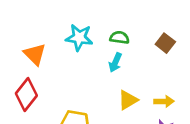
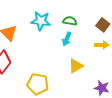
yellow arrow: (164, 101) -> (102, 45), moved

